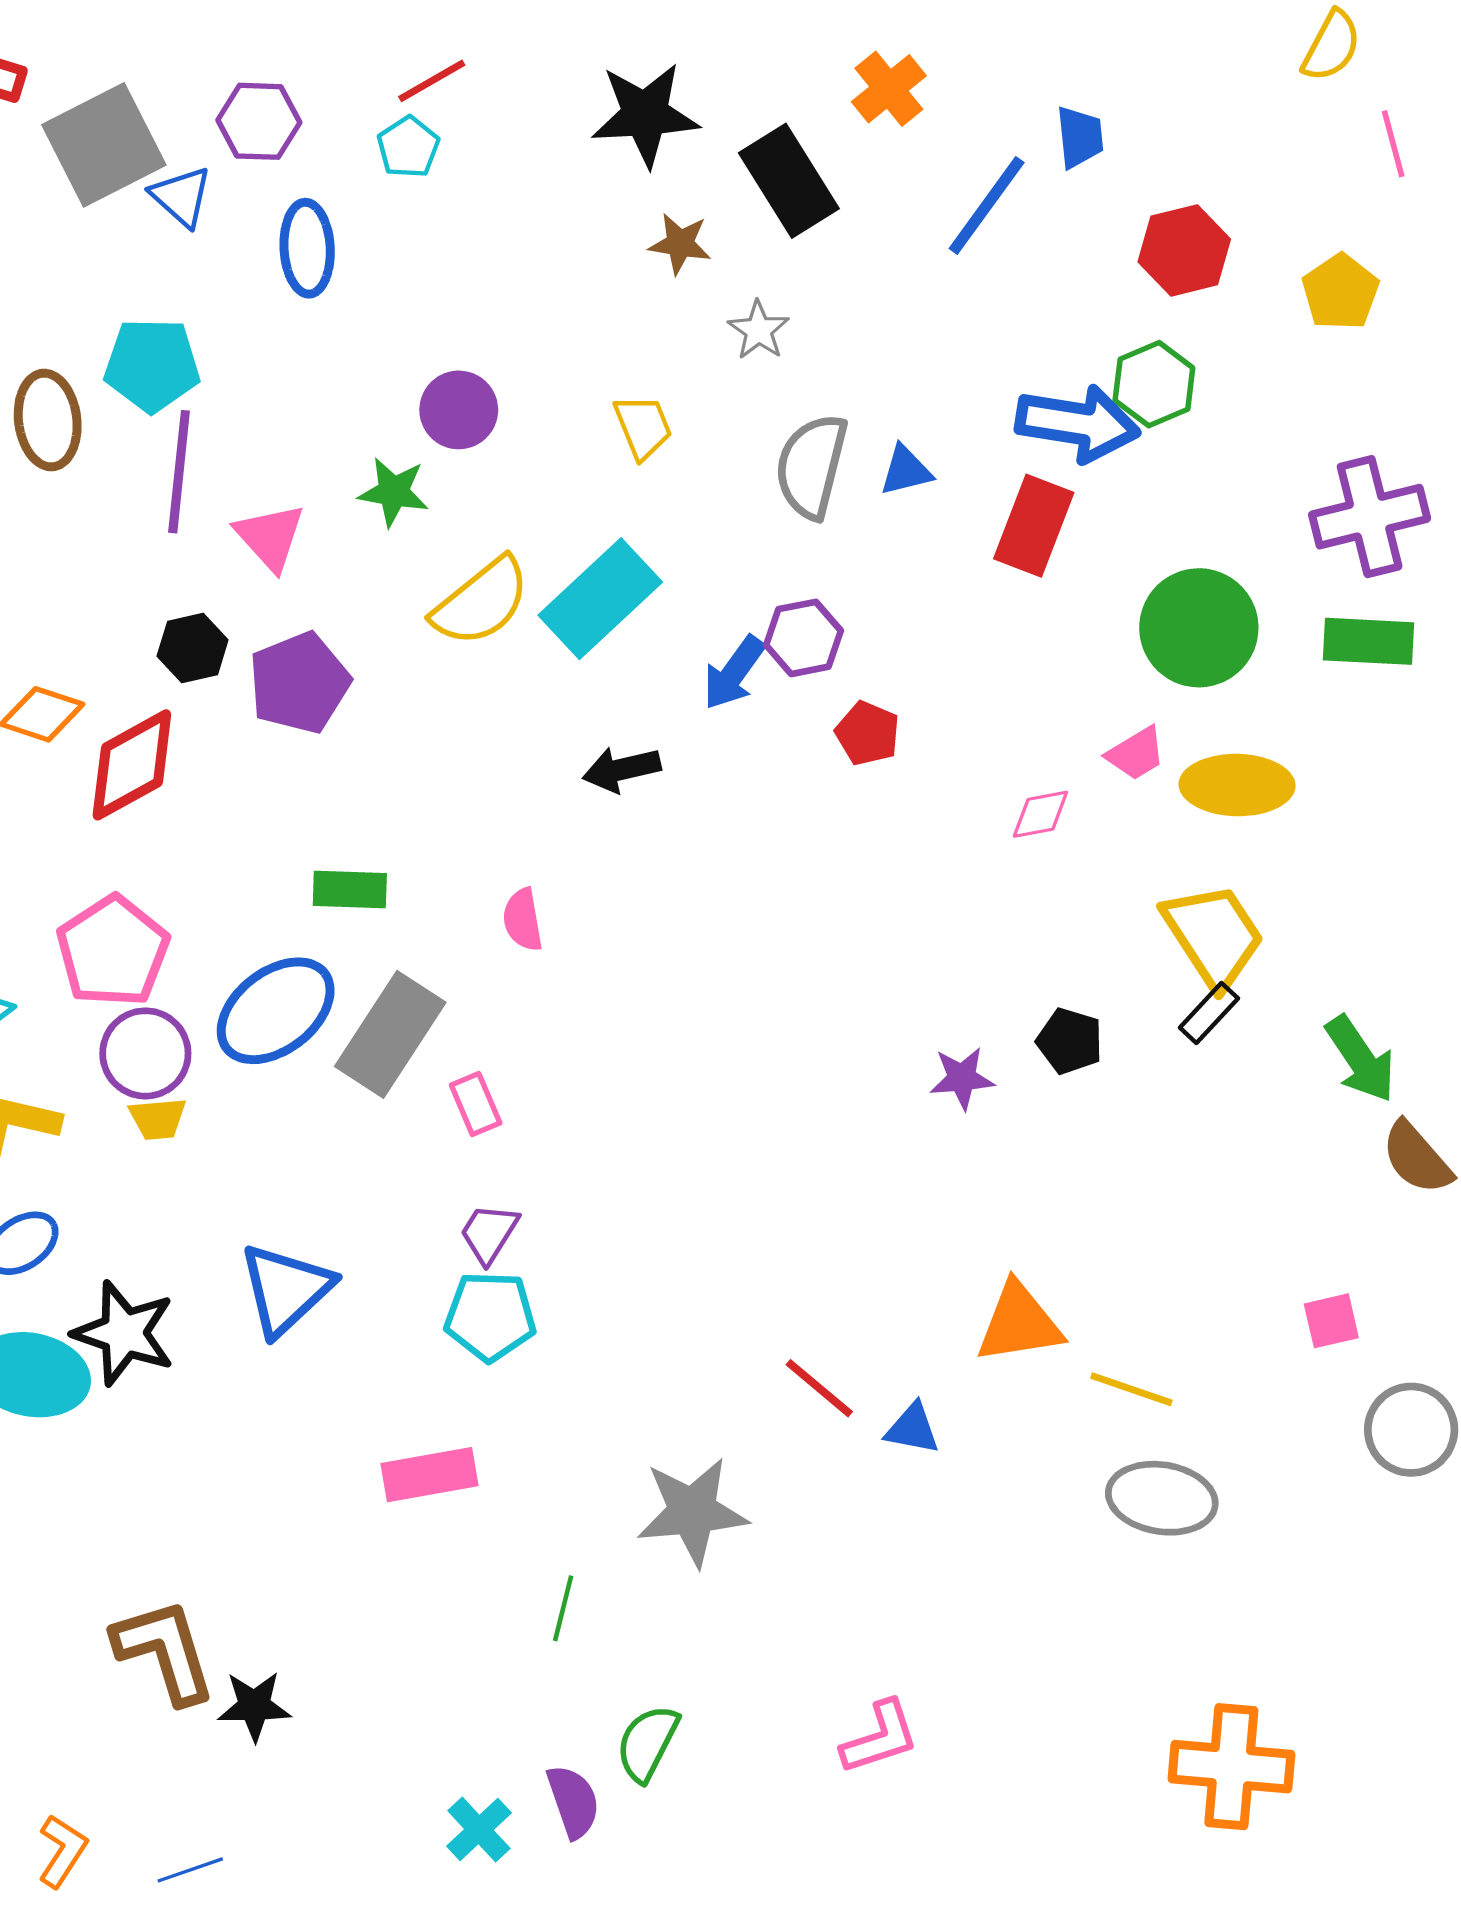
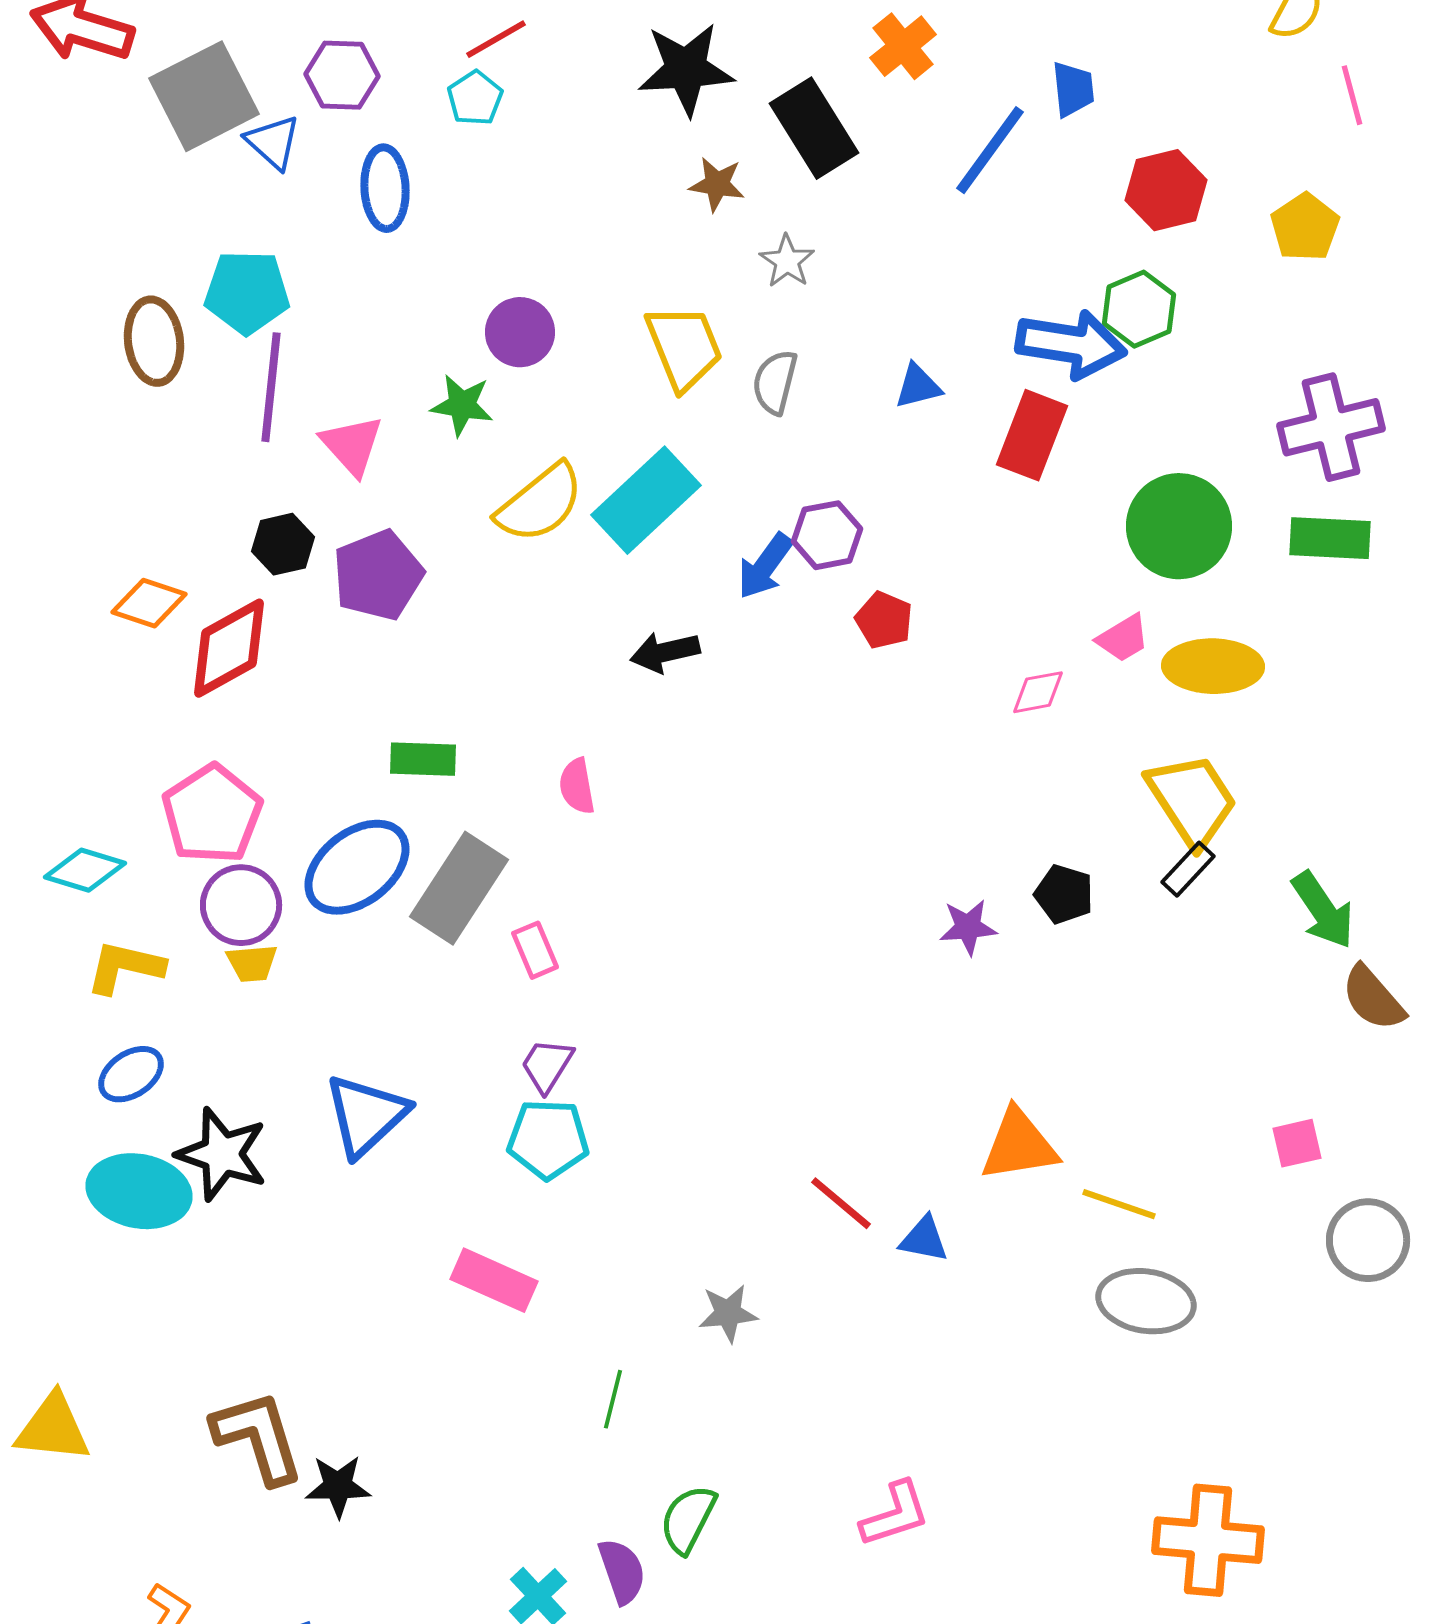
yellow trapezoid: (643, 427) -> (684, 347), size x1.5
gray semicircle: (811, 466) -> (775, 382), moved, size x0.7
pink rectangle: (430, 1475) -> (494, 1280), turned 34
gray star: (692, 1512) -> (728, 1313), size x0.6

